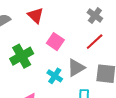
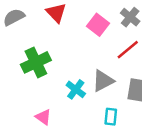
pink square: (55, 42) -> (98, 25), moved

